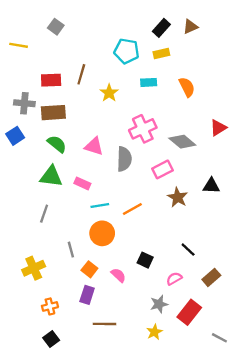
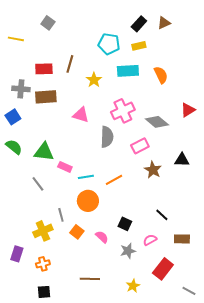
cyan rectangle: (149, 82) -> (128, 71), size x1.5
green semicircle: (57, 144) -> (14, 147), moved
pink triangle: (94, 146) -> (81, 115), moved
pink rectangle: (82, 183) -> (65, 167), moved
gray line: (44, 214) -> (38, 184), turned -56
yellow cross: (34, 268) -> (43, 231), moved
brown rectangle: (211, 277) -> (182, 239), turned 42
purple rectangle: (87, 295) -> (17, 254), moved
gray star: (159, 304) -> (128, 251), moved
black square: (51, 339) -> (44, 292), turned 32

